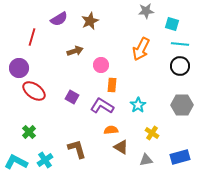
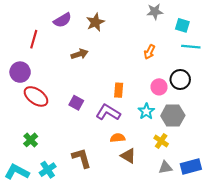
orange arrow: (141, 49) -> (149, 52), size x0.6
pink circle: (101, 65) -> (159, 87), moved
black circle: (180, 66) -> (180, 79), moved
gray hexagon: (182, 105) -> (173, 116), moved
gray triangle: (146, 160) -> (165, 168), moved

